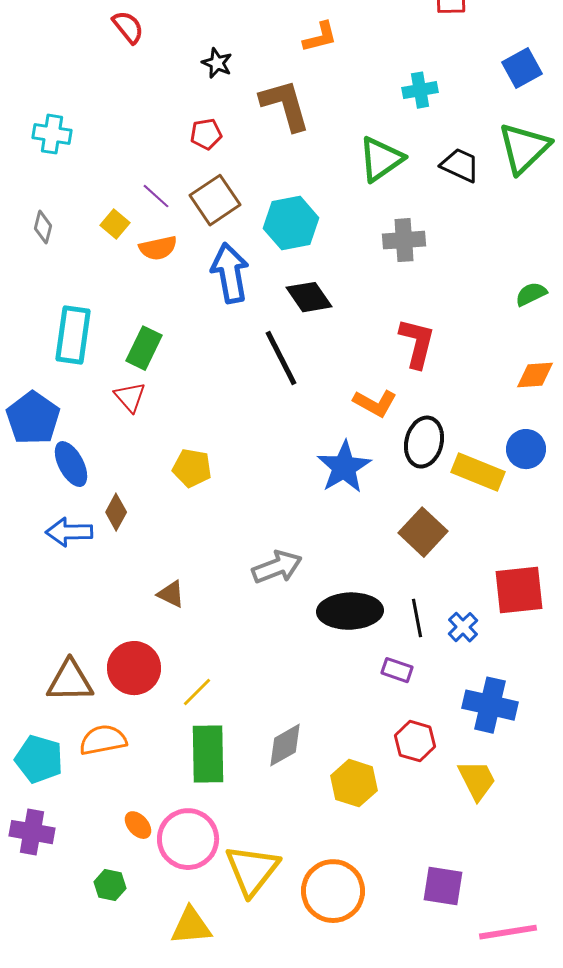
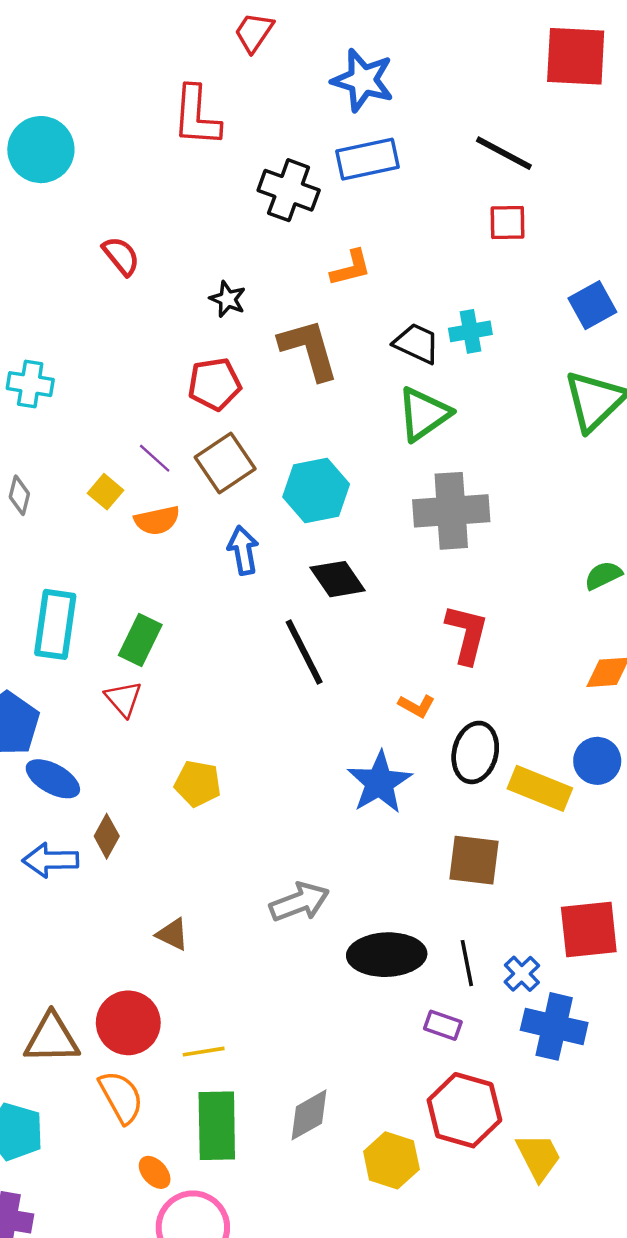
red pentagon: (206, 134) -> (214, 384), size x1.4
black trapezoid: (460, 165) -> (417, 343), moved
gray cross: (404, 240) -> (451, 511), size x1.5
blue arrow: (230, 273) -> (243, 550), size x0.7
orange L-shape: (375, 403) -> (417, 706), size x0.7
blue ellipse: (71, 464) -> (53, 779), turned -33
brown square: (423, 532) -> (474, 860), turned -36
yellow line: (197, 692) -> (204, 1052), turned 36
blue cross: (490, 705) -> (554, 1026), moved
orange semicircle: (103, 740) -> (121, 1097), moved, turned 72
red hexagon: (415, 741) -> (464, 1110), size x1.5
orange ellipse: (138, 825) -> (155, 1172), moved

